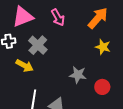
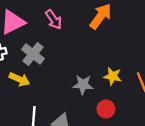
yellow star: (103, 47) -> (113, 76), moved
red circle: (102, 87) -> (106, 109), moved

